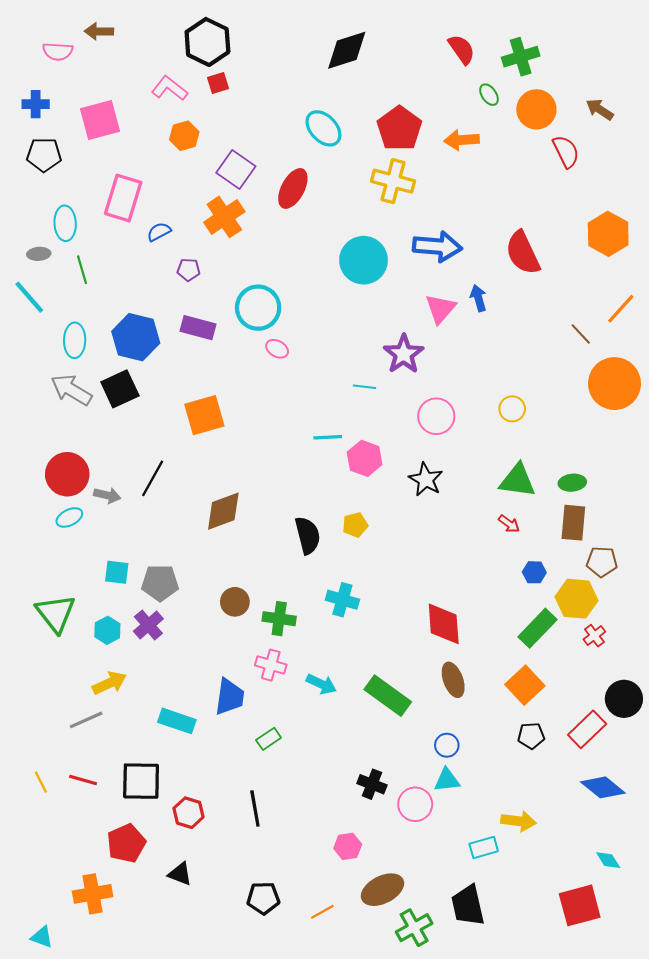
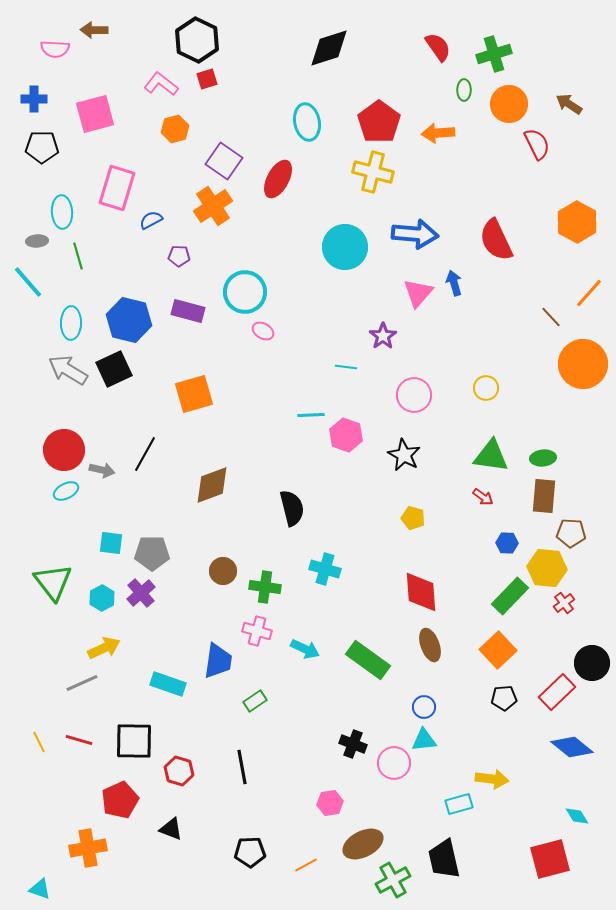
green ellipse: (489, 95) -> (464, 90), turned 35
cyan ellipse: (323, 128) -> (307, 122), turned 33
purple star: (404, 354) -> (383, 336), size x0.7
yellow pentagon: (355, 525) -> (413, 518), moved, turned 30

